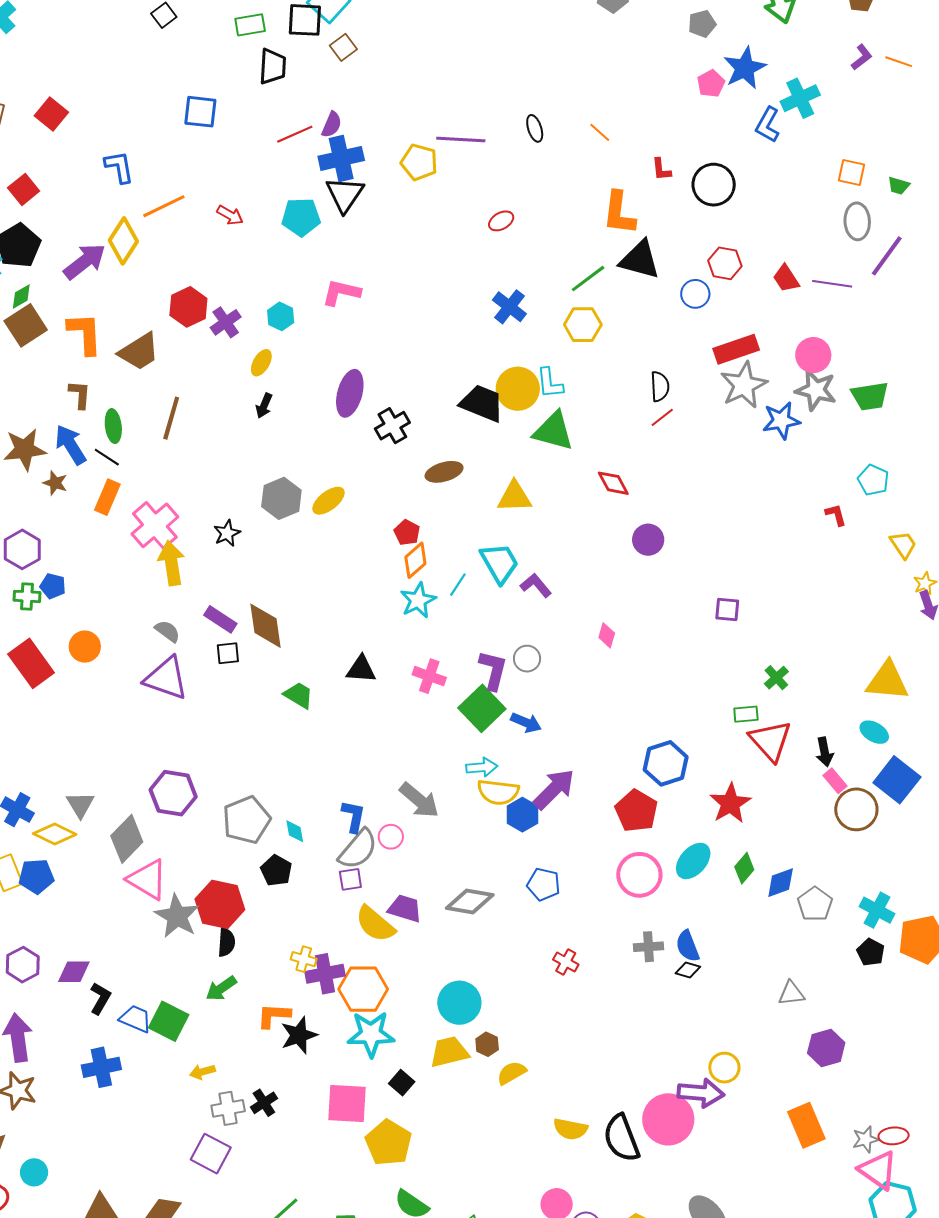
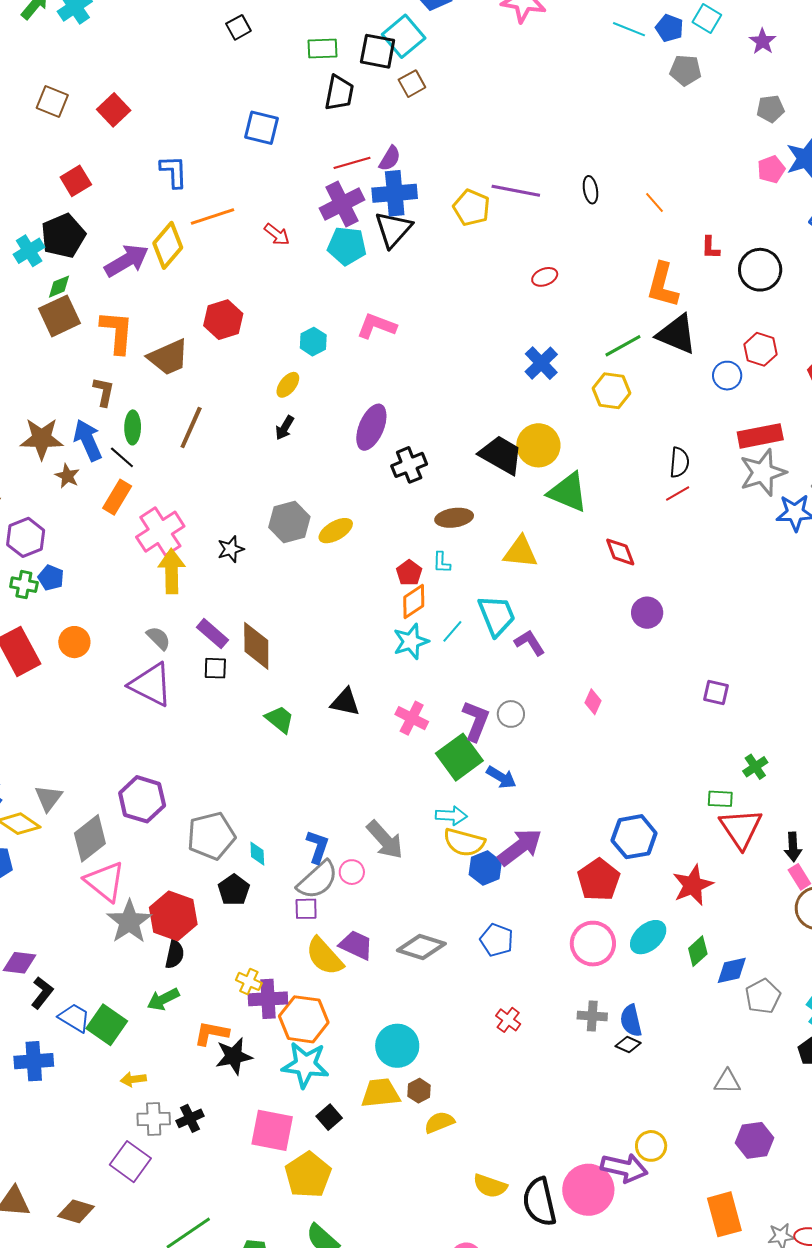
purple cross: (226, 322) -> (342, 204), moved, size x1.4
cyan L-shape: (550, 383) -> (442, 563), moved, size x0.7

